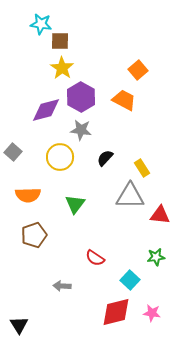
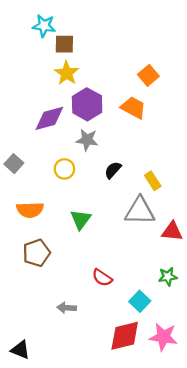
yellow circle: (60, 157) -> (64, 169), size x0.7
pink star: (152, 313) -> (163, 337), size x1.5
black triangle: (19, 325) -> (20, 350), turned -36

